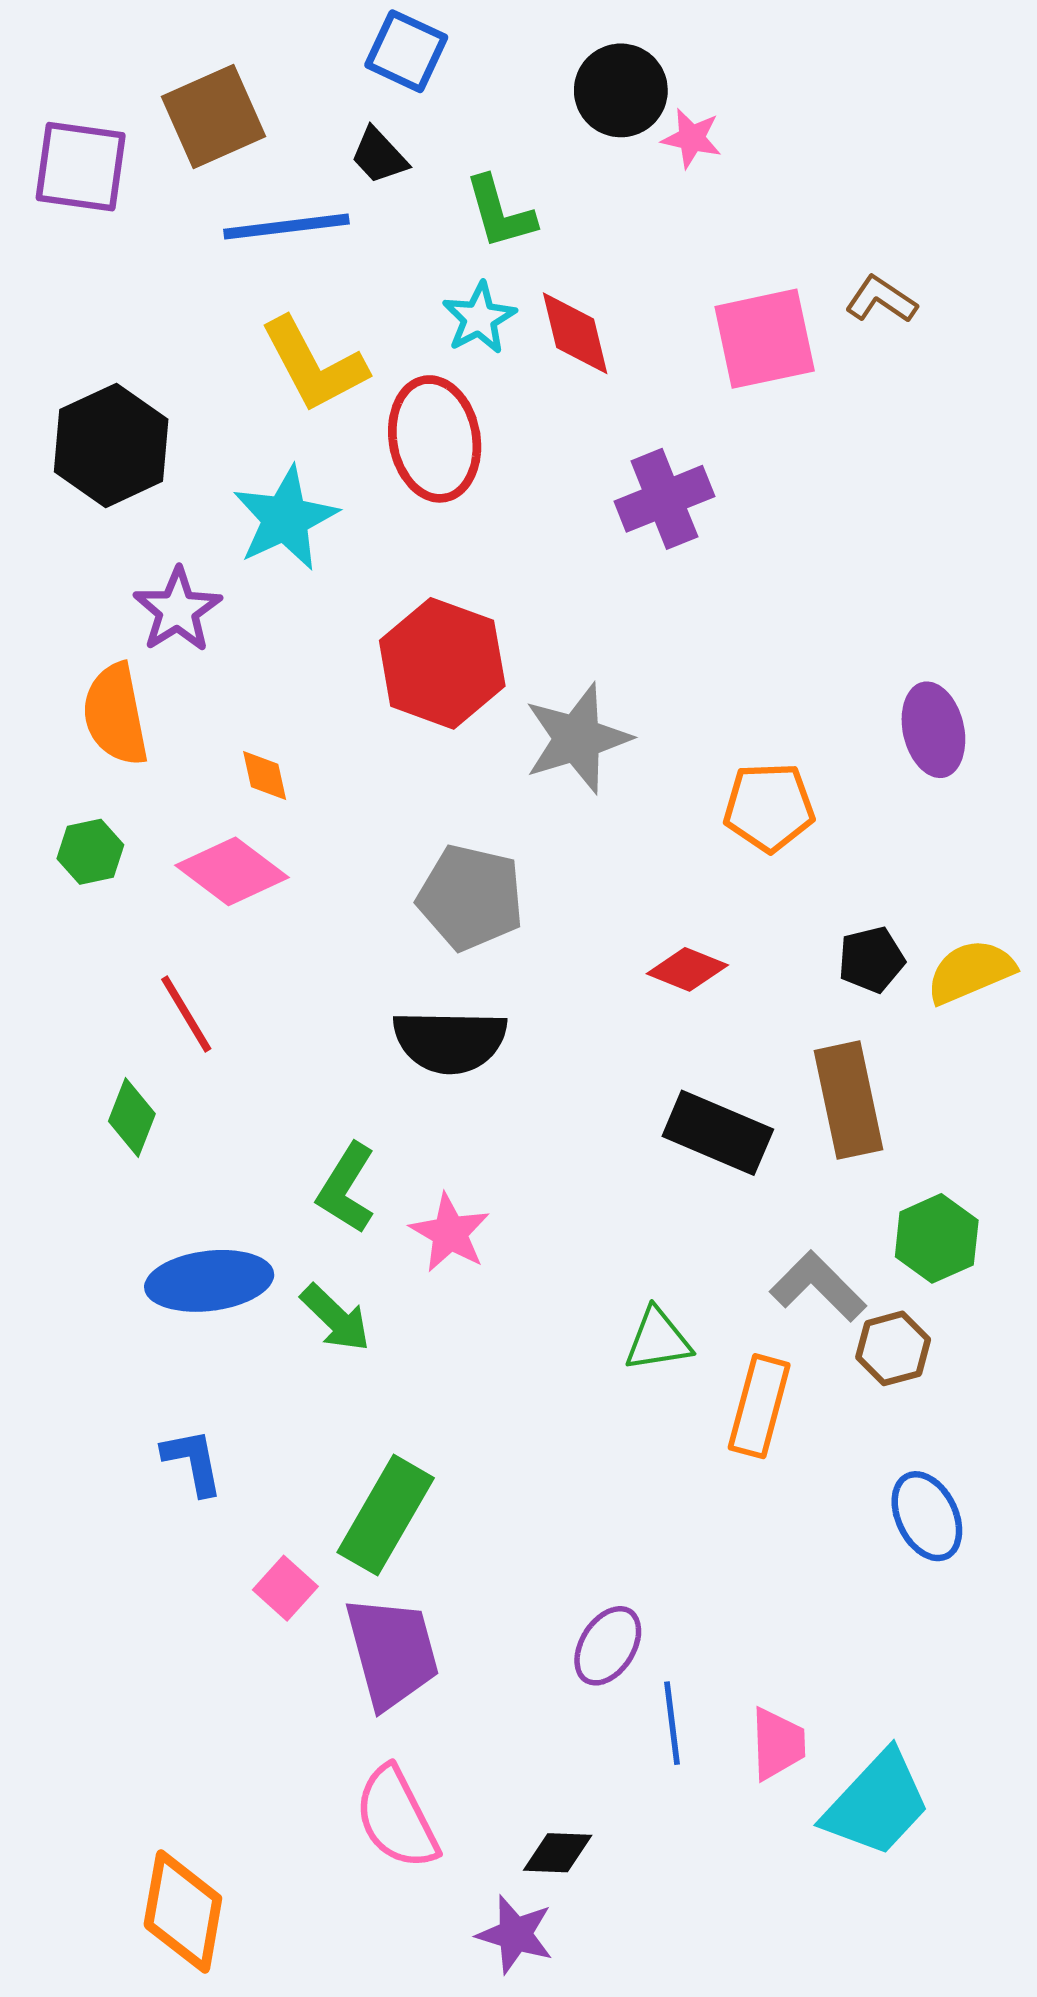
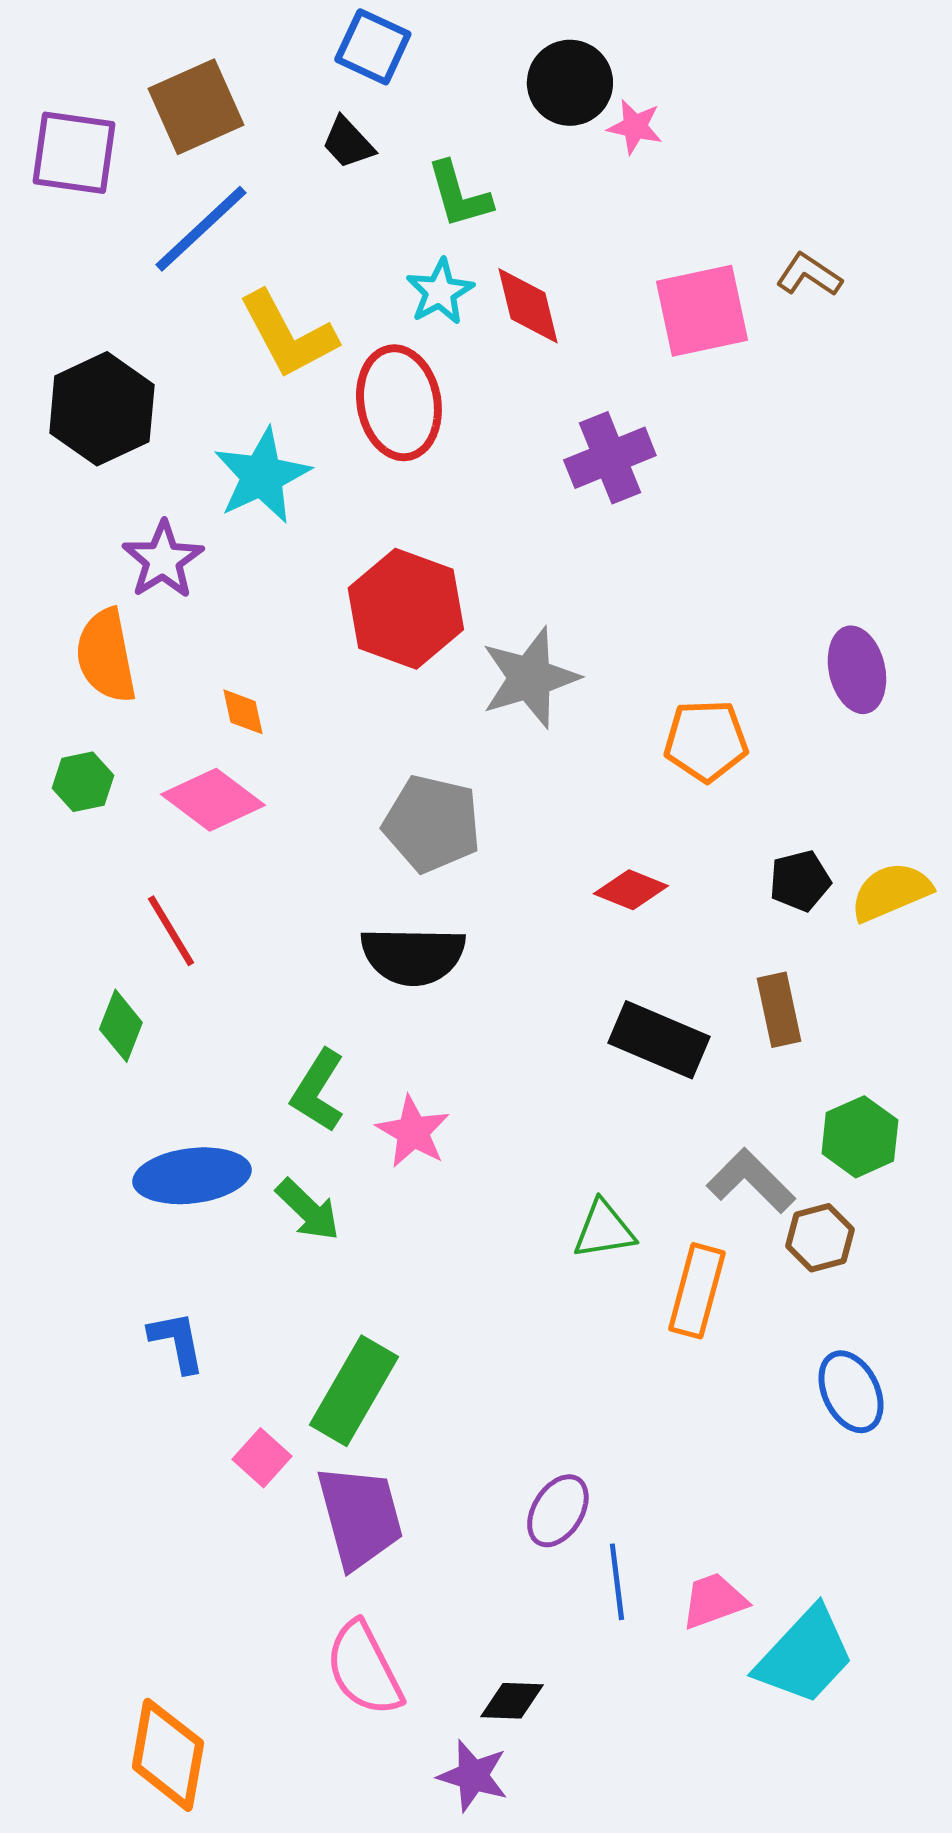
blue line: (286, 227) -> (201, 229), moved, turned -36
brown rectangle: (848, 1100) -> (779, 1010), size x0.7
pink trapezoid: (778, 1744) -> (714, 1601), turned -108

